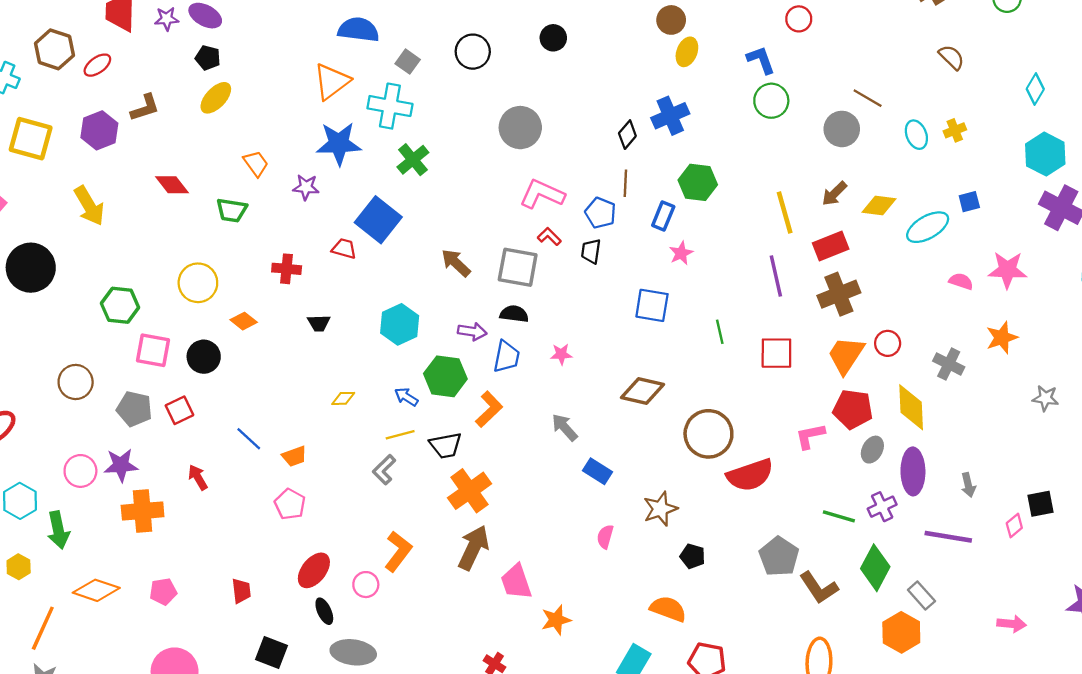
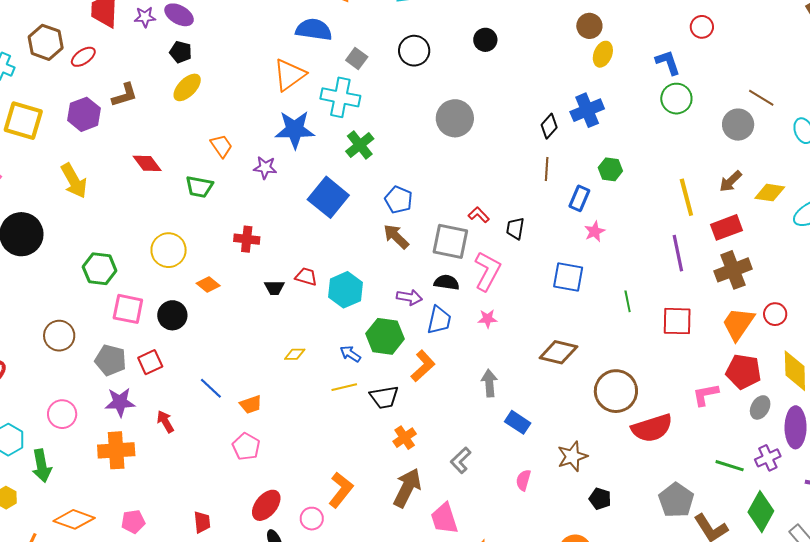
green hexagon: (698, 182) -> (610, 169), size x0.7
pink L-shape: (542, 194) -> (487, 271), moved, turned 93
blue pentagon: (600, 213) -> (399, 200), moved
red trapezoid: (344, 249) -> (306, 277), moved
gray arrow: (565, 427) -> (489, 383), turned 36
purple star: (121, 465) -> (120, 402), moved
gray L-shape: (384, 470) -> (461, 460), moved
orange cross: (470, 491) -> (405, 438), size x0.6

